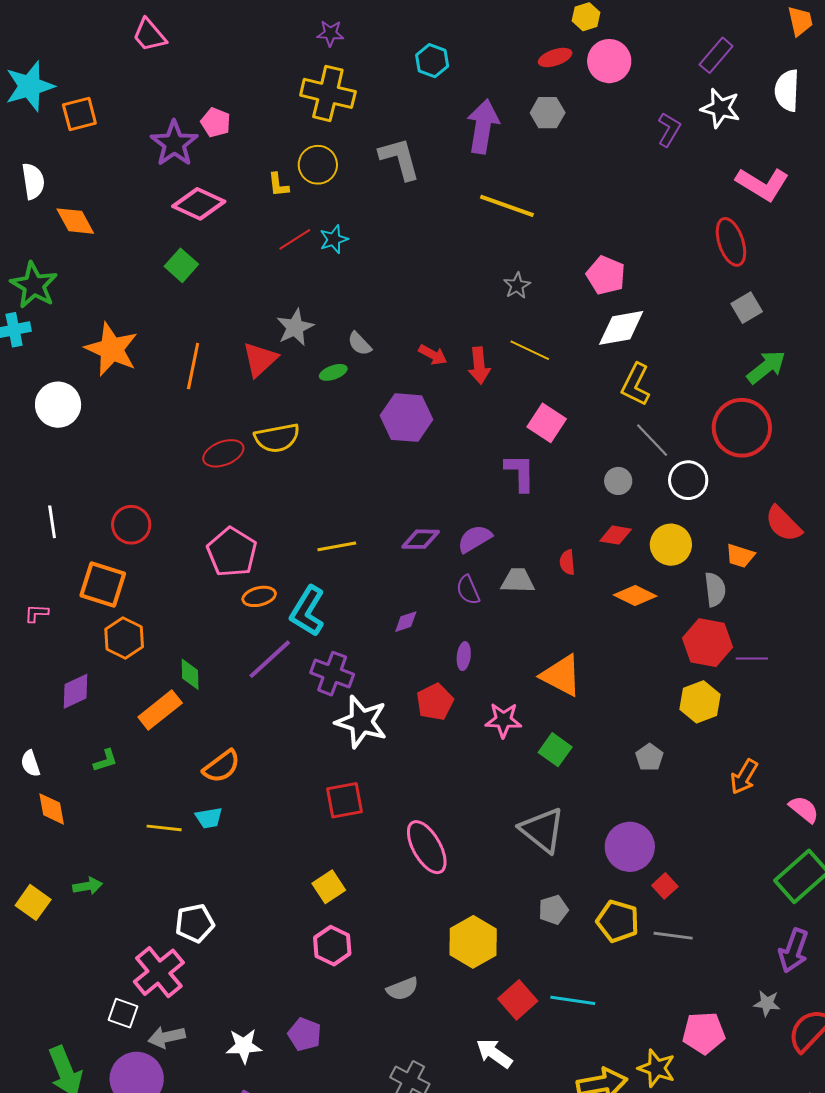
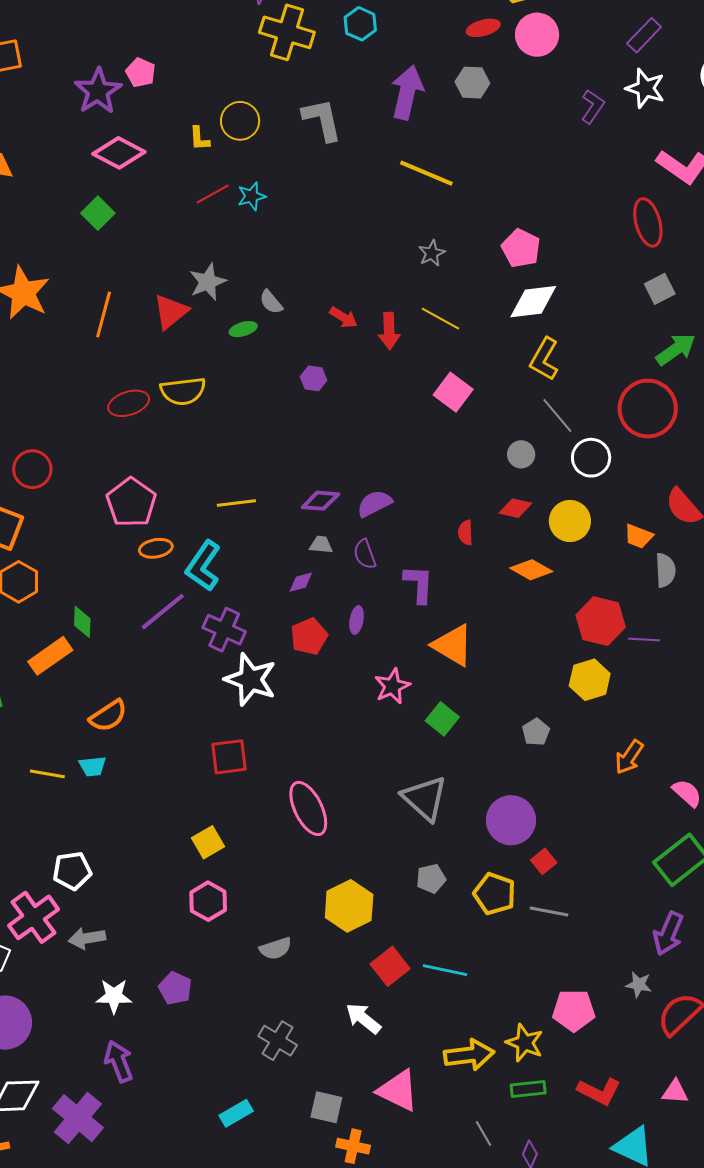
yellow cross: (328, 93) -> (287, 32), moved
purple hexagon: (406, 418) -> (314, 378), size x0.5
purple L-shape: (520, 473) -> (419, 584), moved
gray trapezoid: (518, 581) -> (321, 545), moved, size x0.7
gray semicircle: (715, 589) -> (665, 570), moved
red pentagon: (435, 702) -> (309, 636), moved
pink star: (503, 720) -> (392, 686), turned -30
gray arrow: (167, 1037) -> (87, 938), moved

